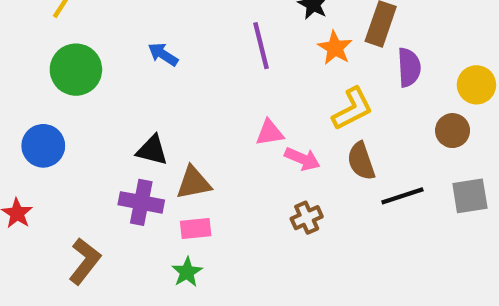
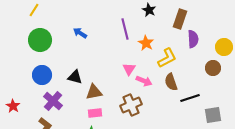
orange star: (335, 48) -> (146, 43), moved
pink triangle: (270, 133) -> (129, 69), turned -48
blue circle: (43, 146) -> (42, 75), moved
gray square: (470, 196) -> (213, 115), moved
purple cross: (141, 202) -> (53, 101), moved, turned 30
brown cross: (307, 218) -> (131, 105), moved, size x1.5

